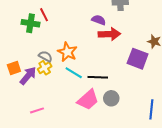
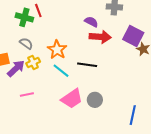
gray semicircle: (45, 56) -> (26, 43), moved
purple square: (138, 59) -> (133, 36), moved
black line: (98, 77) -> (87, 65), moved
pink line: (37, 110) -> (27, 94), moved

